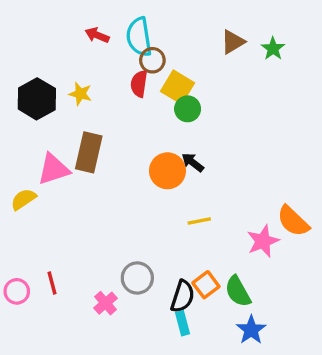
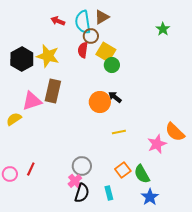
brown triangle: (233, 42) -> (102, 17), moved
yellow star: (80, 94) -> (48, 56), size x1.6
red line: (52, 283) -> (31, 169), turned 40
black semicircle: (183, 296) -> (82, 193), moved
pink cross: (106, 303) -> (75, 181), moved

